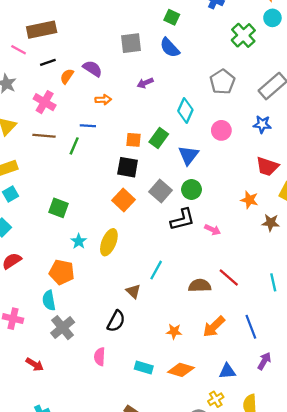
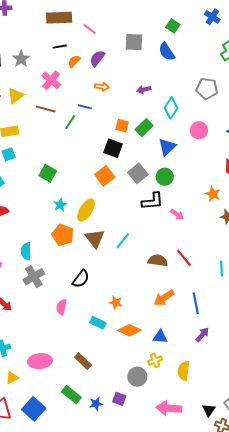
pink line: (19, 50) -> (90, 29), moved
purple semicircle: (93, 69) -> (97, 58), turned -96
gray pentagon: (222, 82) -> (207, 89), turned 30
purple arrow: (145, 83) -> (144, 90), moved
orange pentagon: (62, 272) -> (63, 235), moved
brown triangle: (133, 291) -> (95, 238), moved, size x1.5
orange star: (174, 331) -> (116, 303), moved
blue triangle: (227, 371) -> (160, 337), moved

